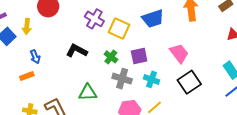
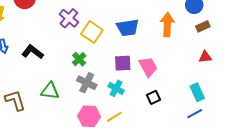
black L-shape: (77, 51) -> (33, 52), moved
purple square: (139, 56) -> (123, 63), moved
black square: (189, 82) -> (153, 97), size x0.6

